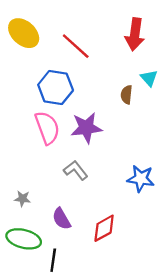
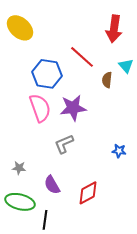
red line: (76, 46) -> (82, 57), moved
gray L-shape: (76, 170) -> (64, 144), turned -75
blue star: (141, 179) -> (119, 151), size x0.6

